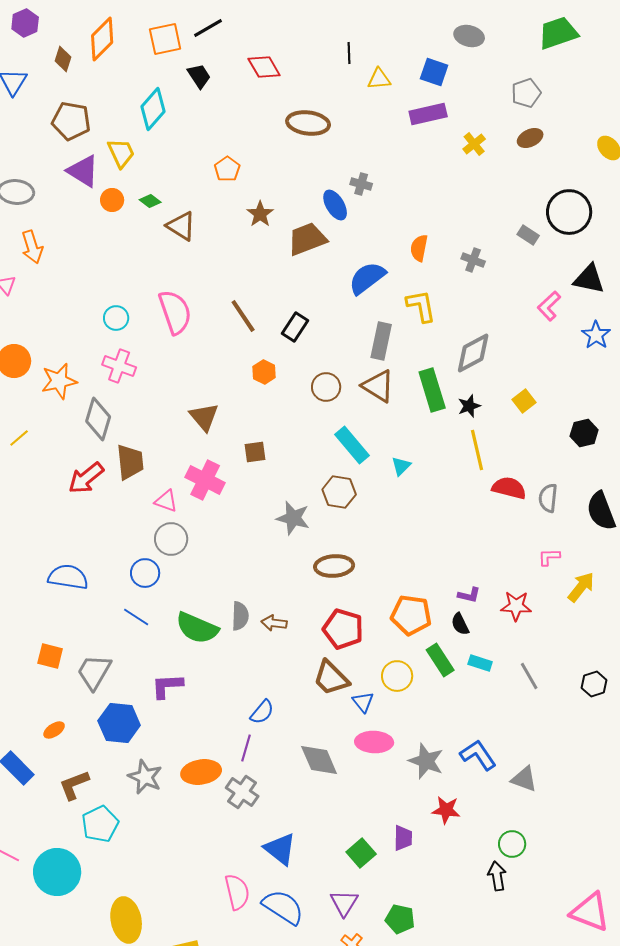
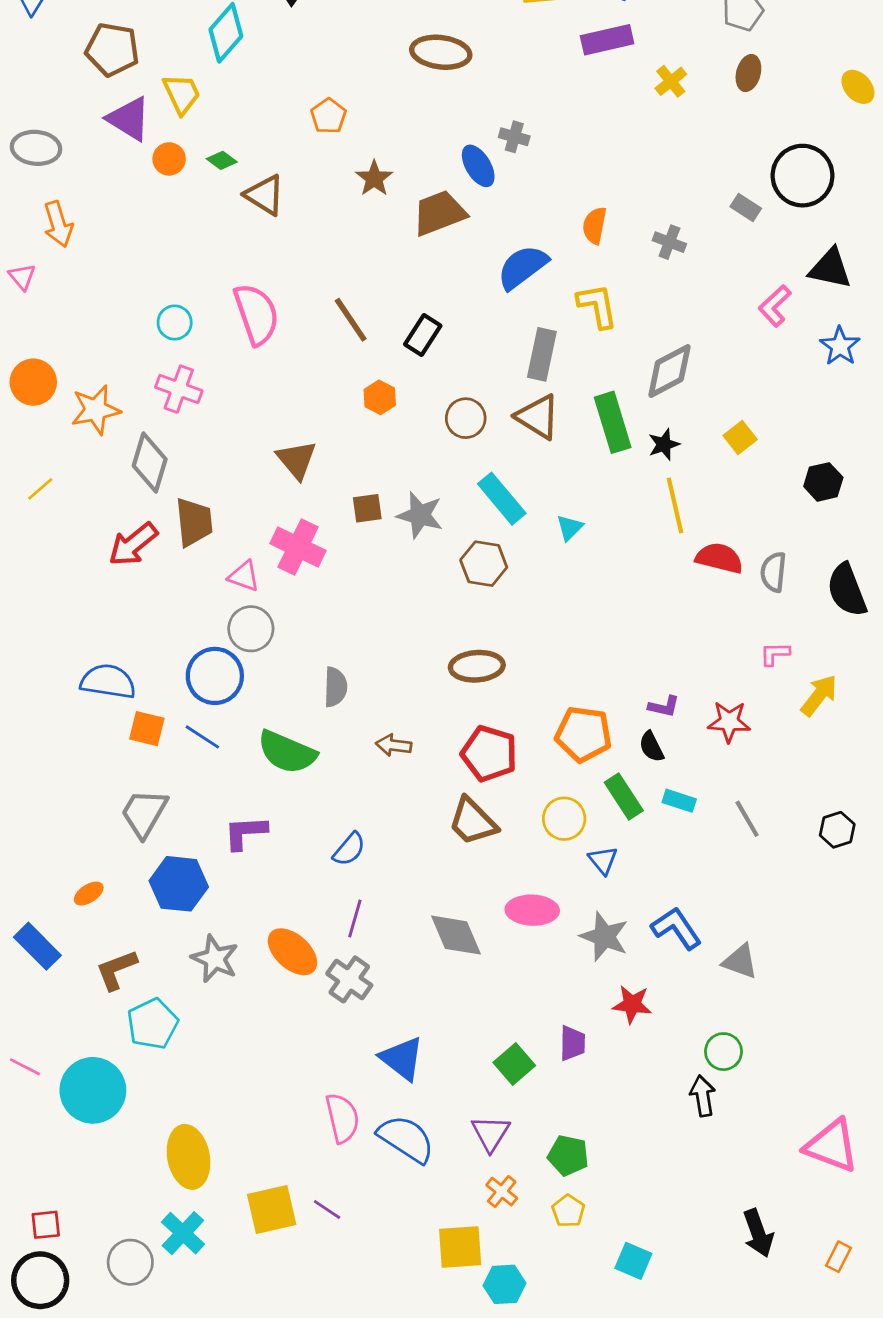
brown ellipse: (530, 138) -> (748, 73), turned -50
gray star: (293, 518) -> (420, 515), moved
blue circle: (145, 573) -> (215, 676), size x1.4
gray semicircle: (240, 616) -> (335, 687), moved
orange square: (50, 656) -> (147, 729), moved
blue triangle: (363, 702) -> (603, 860), moved
blue semicircle: (262, 712) -> (349, 849), moved
orange ellipse: (201, 772) -> (292, 952), turned 51

